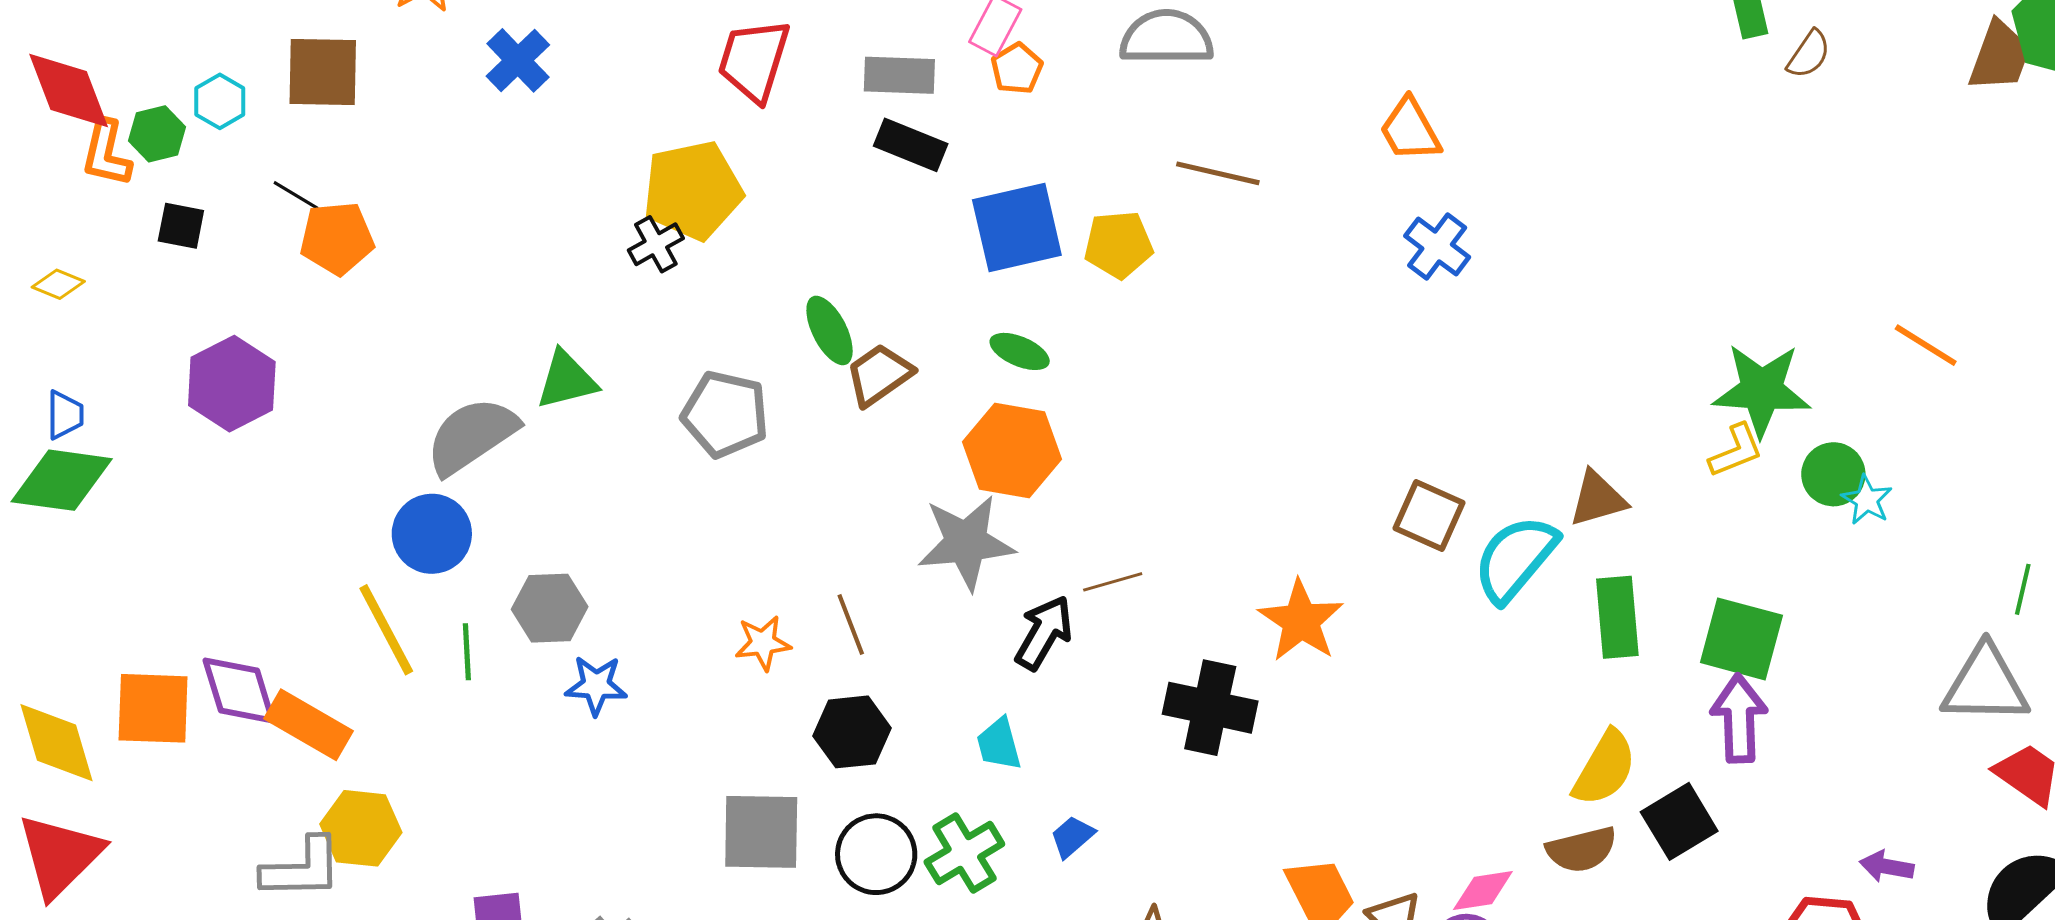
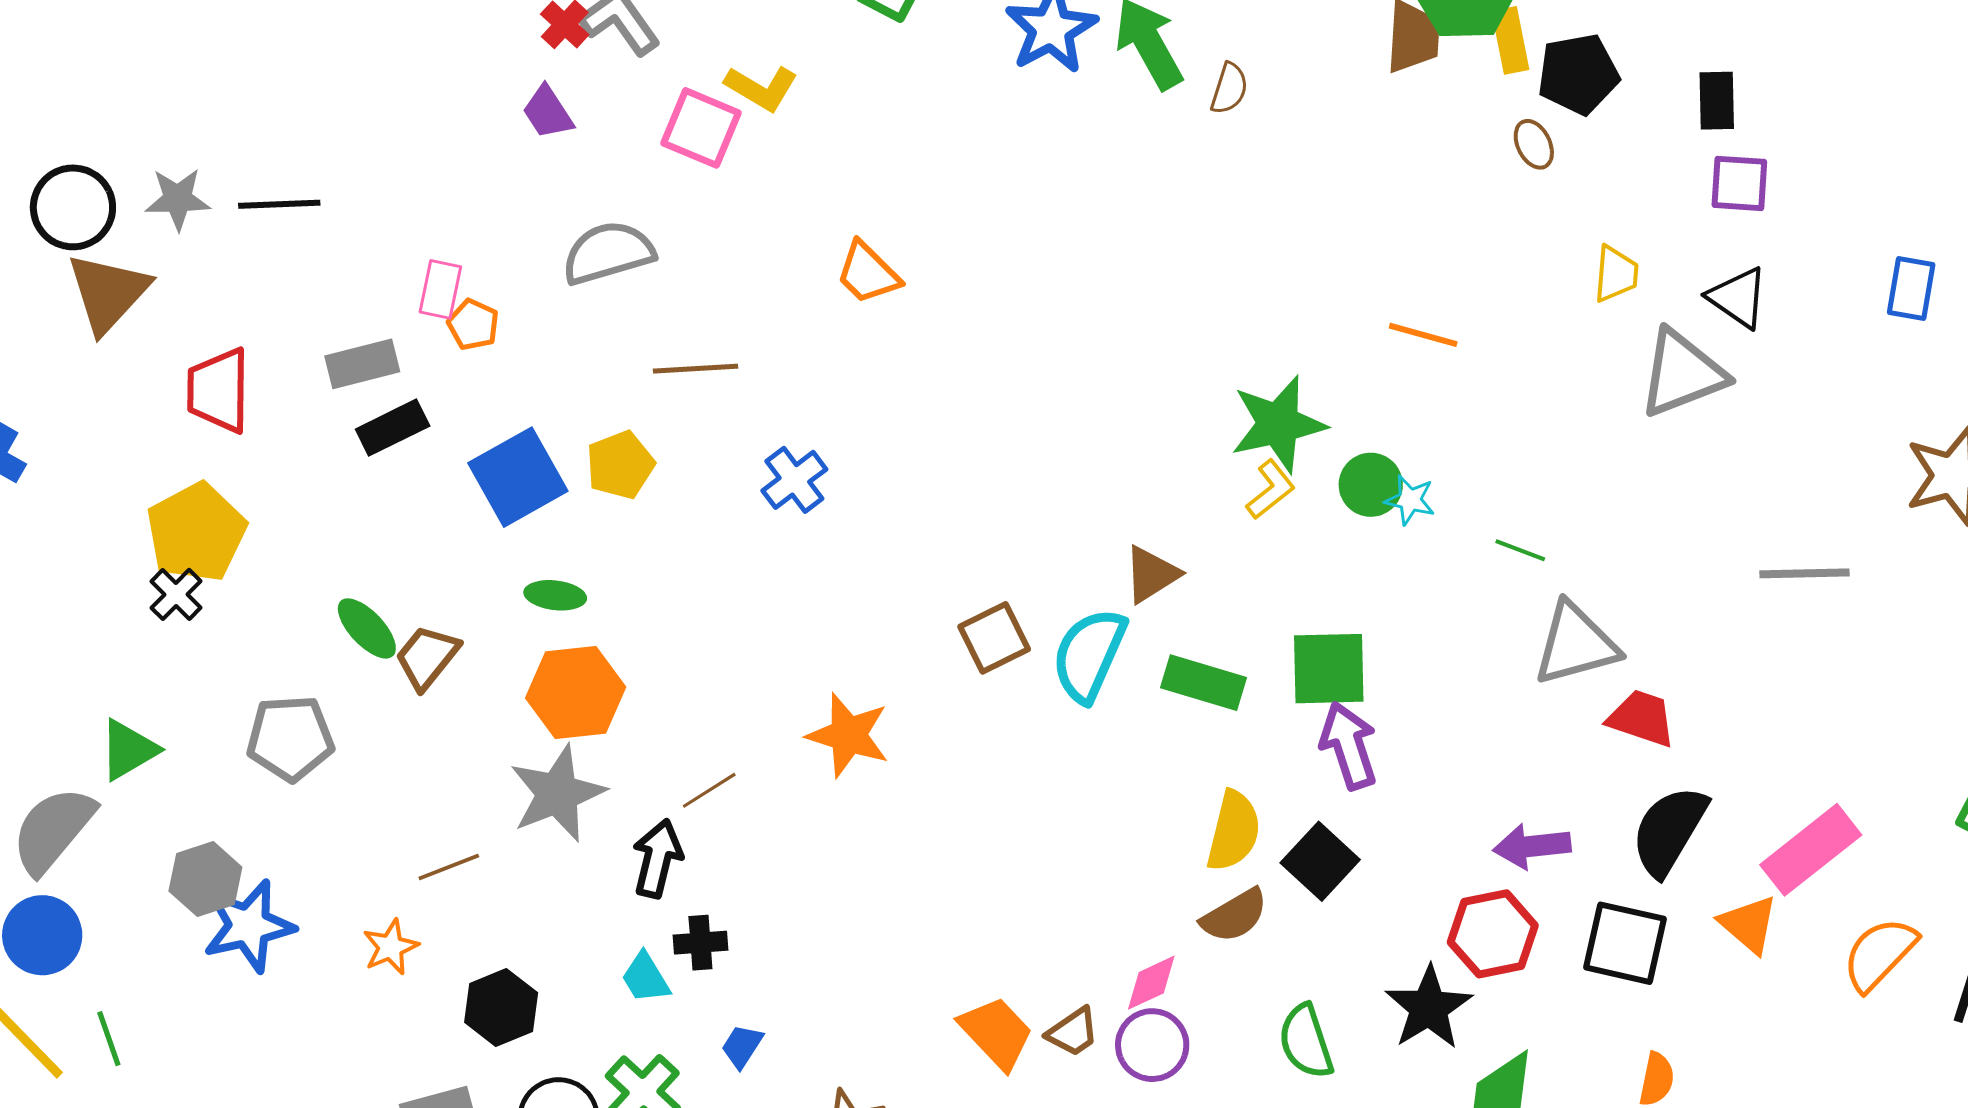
black rectangle: (911, 145) -> (393, 428), turned -32
blue cross: (1437, 246) -> (794, 480), moved, turned 32
brown square: (1429, 516) -> (994, 638), turned -34
green line: (2023, 589) -> (1520, 550), moved, turned -66
gray hexagon: (550, 608) -> (205, 879), moved
green rectangle: (1617, 617) -> (1204, 683), turned -52
orange star: (1301, 621) -> (848, 735), moved
brown line: (851, 624) -> (449, 867), moved, turned -74
blue star: (596, 685) -> (249, 926), moved, size x1.5
black cross: (1210, 708) -> (700, 943), moved, size x0.6
purple arrow: (1887, 866) -> (1532, 846), size x1.4

